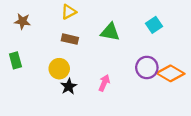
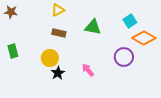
brown star: (22, 21) -> (11, 12), moved
orange diamond: (171, 73) -> (144, 38), moved
pink arrow: (104, 83) -> (88, 70), turned -64

